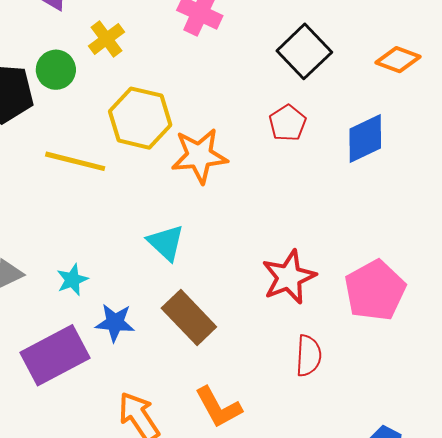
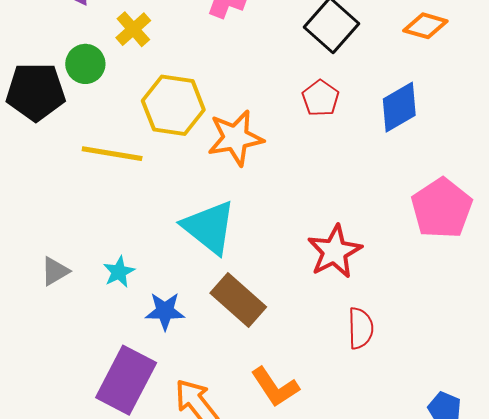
cyan triangle: (166, 243) -> (209, 227), size x1.5
pink pentagon: (375, 290) -> (442, 208), moved
purple rectangle: (55, 355) -> (126, 380), moved, turned -30

